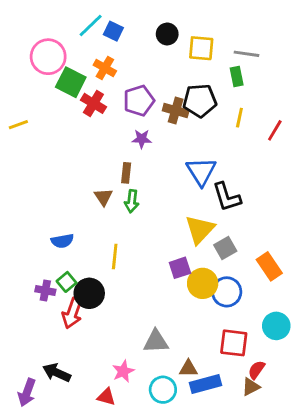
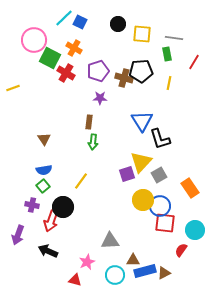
red line: (275, 130) -> (194, 62), moved
brown triangle: (103, 197) -> (44, 139), moved
yellow line: (115, 256) -> (81, 181), turned 30
purple square: (180, 268) -> (127, 174), moved
green square: (67, 282) -> (43, 186), moved
red square: (234, 343) -> (165, 223), moved
red semicircle: (256, 370) -> (181, 250), moved
black arrow: (57, 373) -> (48, 251), moved
brown triangle: (251, 387) -> (164, 273), moved
purple arrow: (27, 393) -> (18, 235), moved

